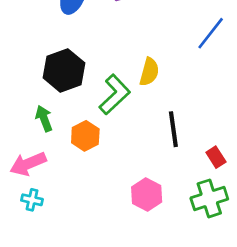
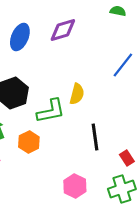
green L-shape: (115, 94) -> (51, 111), turned 32

